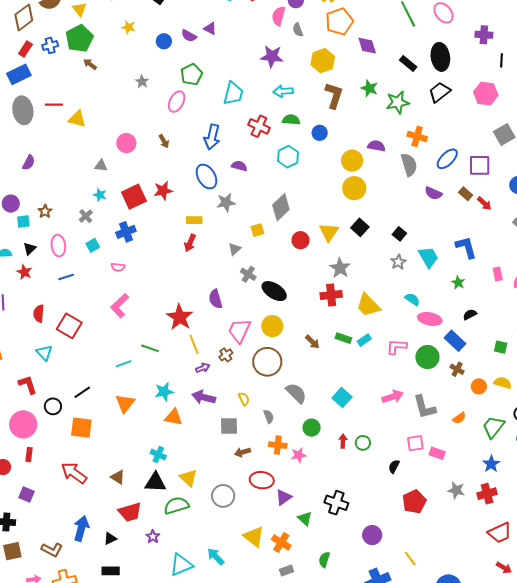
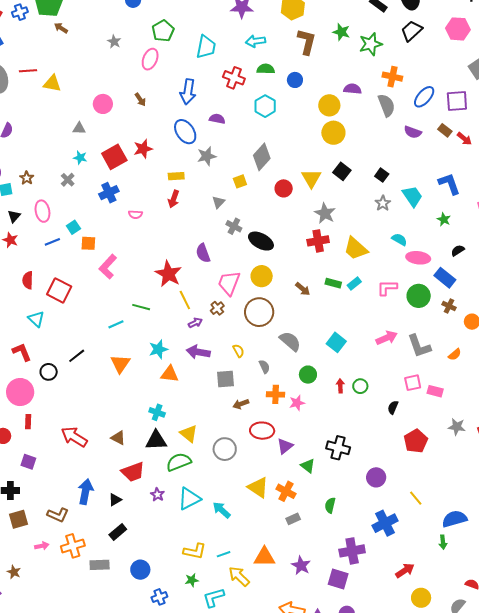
cyan square: (93, 245) -> (73, 227), moved
pink semicircle: (118, 267) -> (135, 214), moved
orange square: (81, 428) -> (88, 243), moved, size x0.7
cyan triangle: (181, 565) -> (189, 499), moved
black rectangle: (111, 571) -> (118, 532), turned -36

